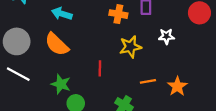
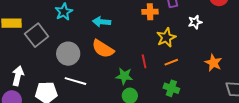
orange line: (148, 81) -> (171, 62), moved
green star: (61, 84) -> (124, 76), moved

